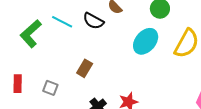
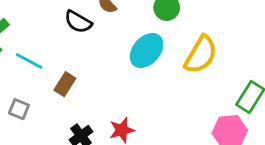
cyan line: (62, 22) -> (29, 61), moved

